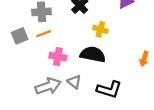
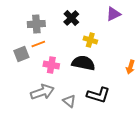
gray square: (20, 36) -> (21, 54), moved
gray triangle: (74, 82) -> (69, 101), moved

